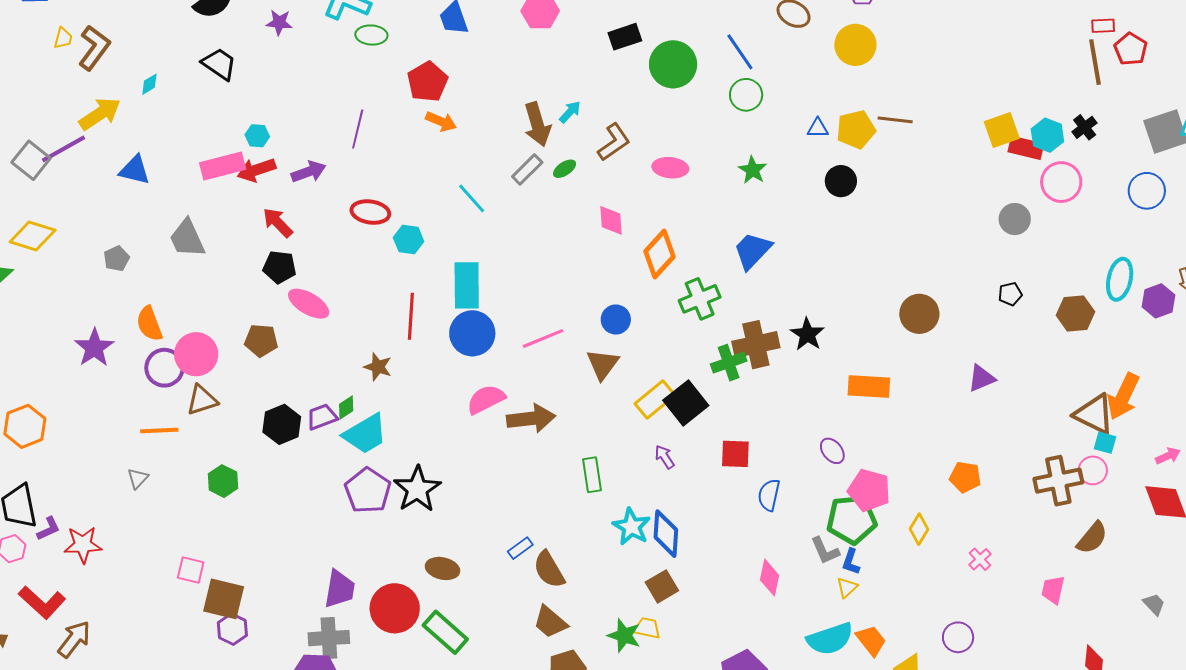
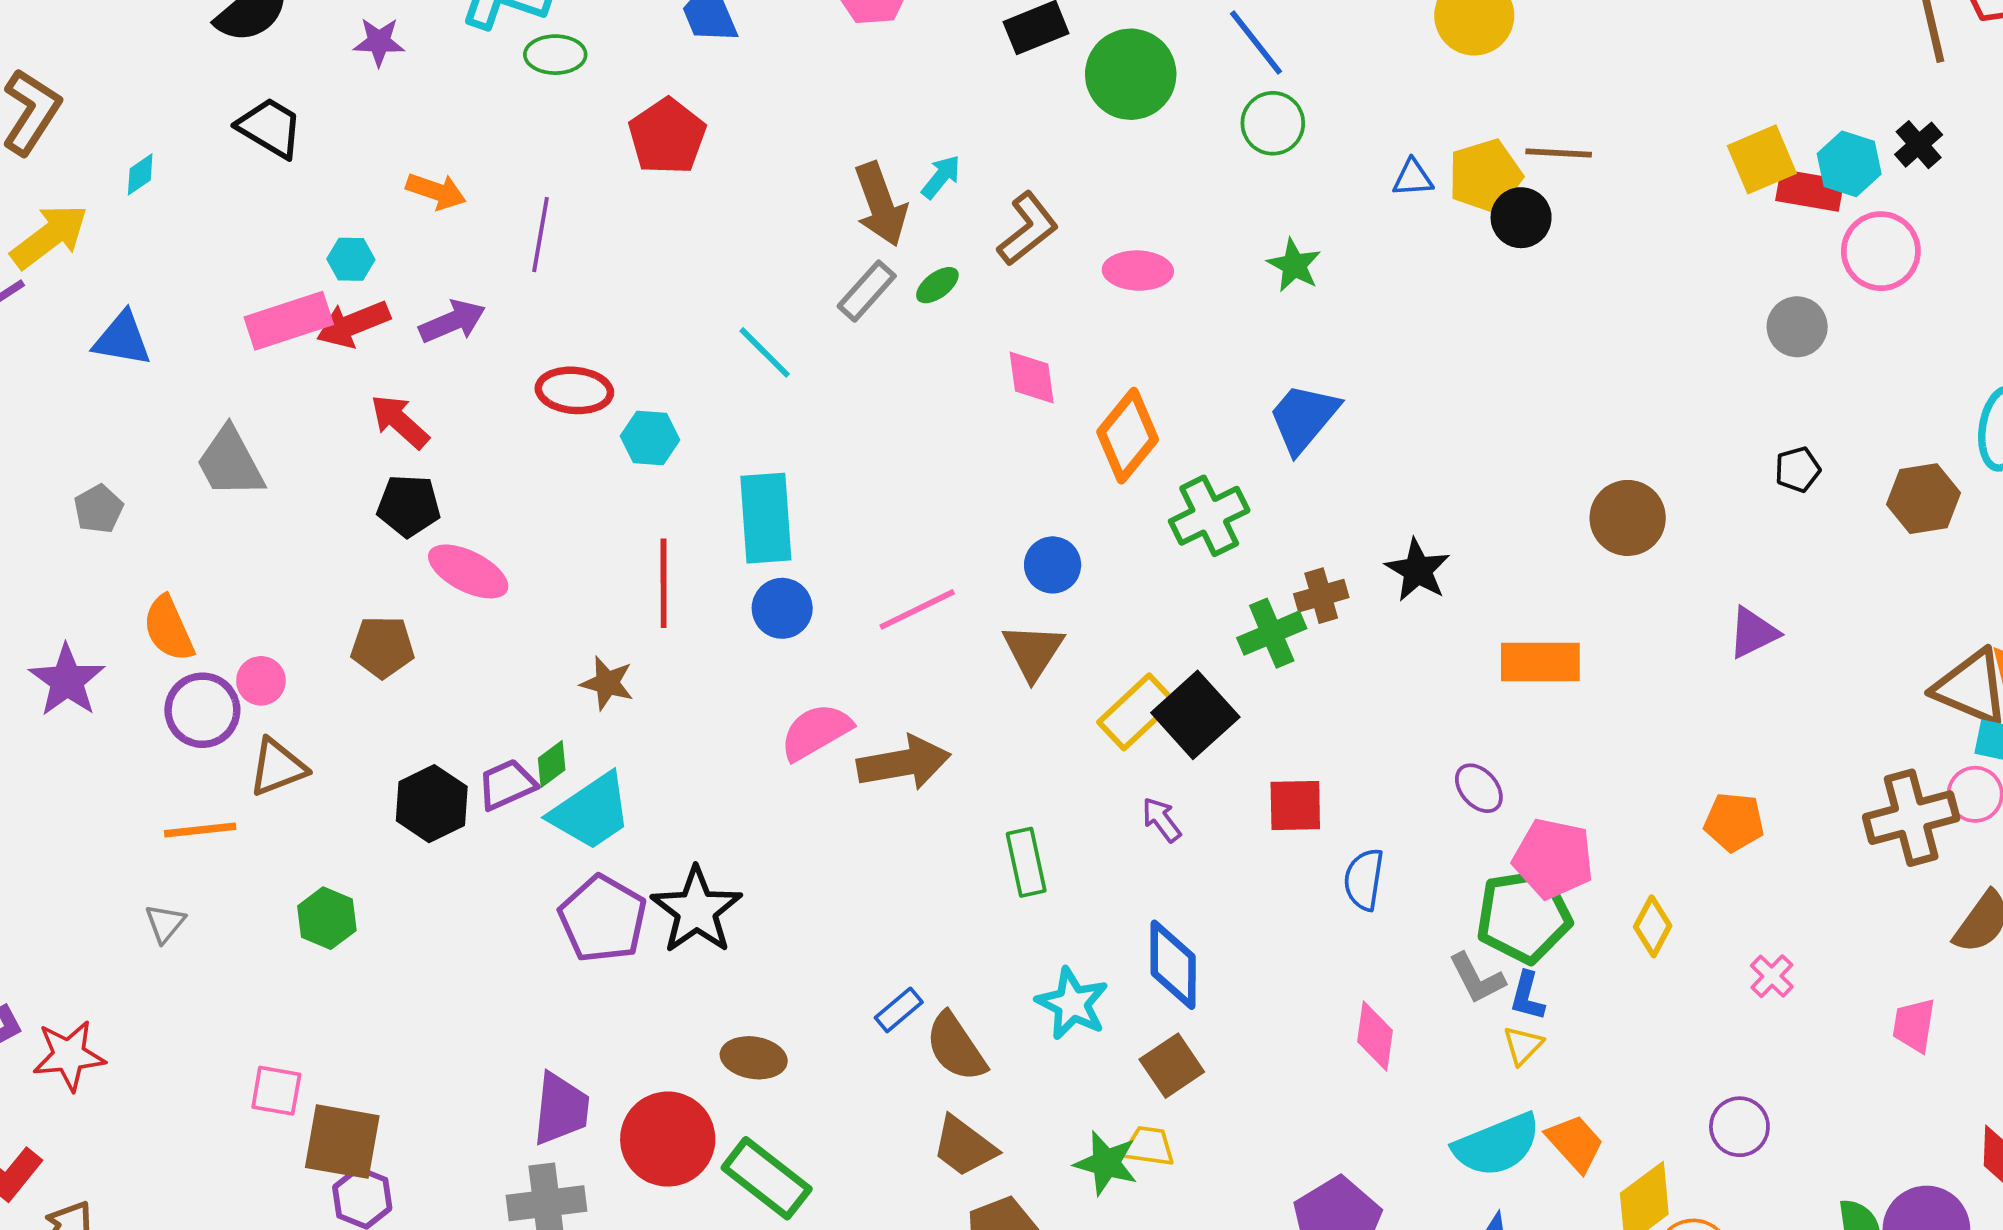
orange arrow: (441, 121) -> (436, 191), moved
black circle: (841, 181) -> (1521, 218), moved
blue circle: (472, 333) -> (782, 608), size x0.7
brown cross: (756, 345) -> (1321, 596), size x0.6
pink circle: (196, 354) -> (261, 681), size x0.6
cyan star: (631, 527) -> (1072, 1004), moved

